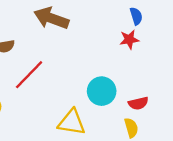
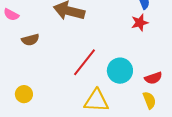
red line: (29, 75) -> (85, 62), moved

